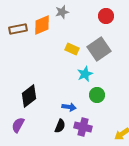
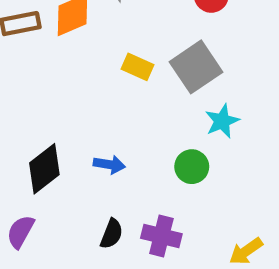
cyan star: (85, 74) -> (222, 121), moved
blue arrow: (69, 107) -> (109, 164), moved

